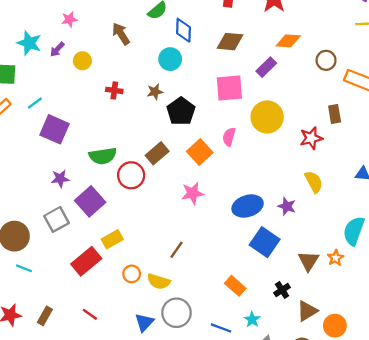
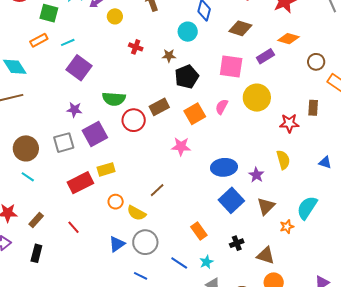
brown triangle: (308, 261) -> (266, 206), moved
brown triangle: (307, 311) -> (266, 255), moved, turned 36

